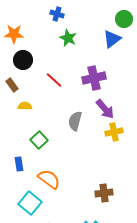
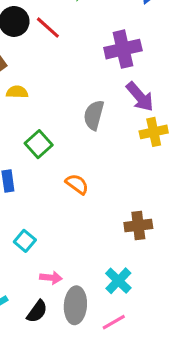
red line: (54, 80) -> (48, 28), moved
orange semicircle: (49, 179) -> (77, 184), moved, size x0.7
cyan square: (30, 203) -> (25, 241), size x0.6

